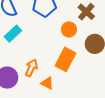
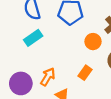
orange rectangle: (66, 59) -> (85, 73), size x0.6

